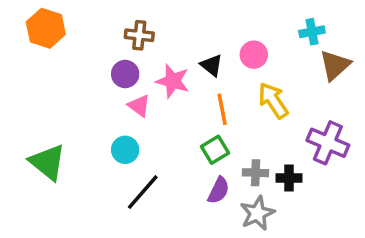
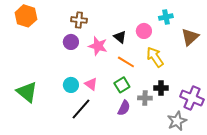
cyan cross: (312, 32) -> (166, 17), moved
pink triangle: (139, 106) -> (91, 84), moved
orange line: (222, 109) -> (126, 62), turned -48
purple cross: (328, 143) -> (192, 98), moved
black cross: (289, 178) -> (161, 88), moved
gray star: (257, 213) -> (177, 121), moved

